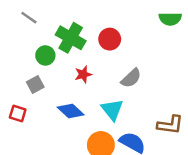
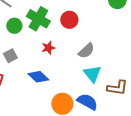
green circle: (45, 55) -> (14, 26), moved
cyan triangle: (112, 110) -> (92, 74), moved

